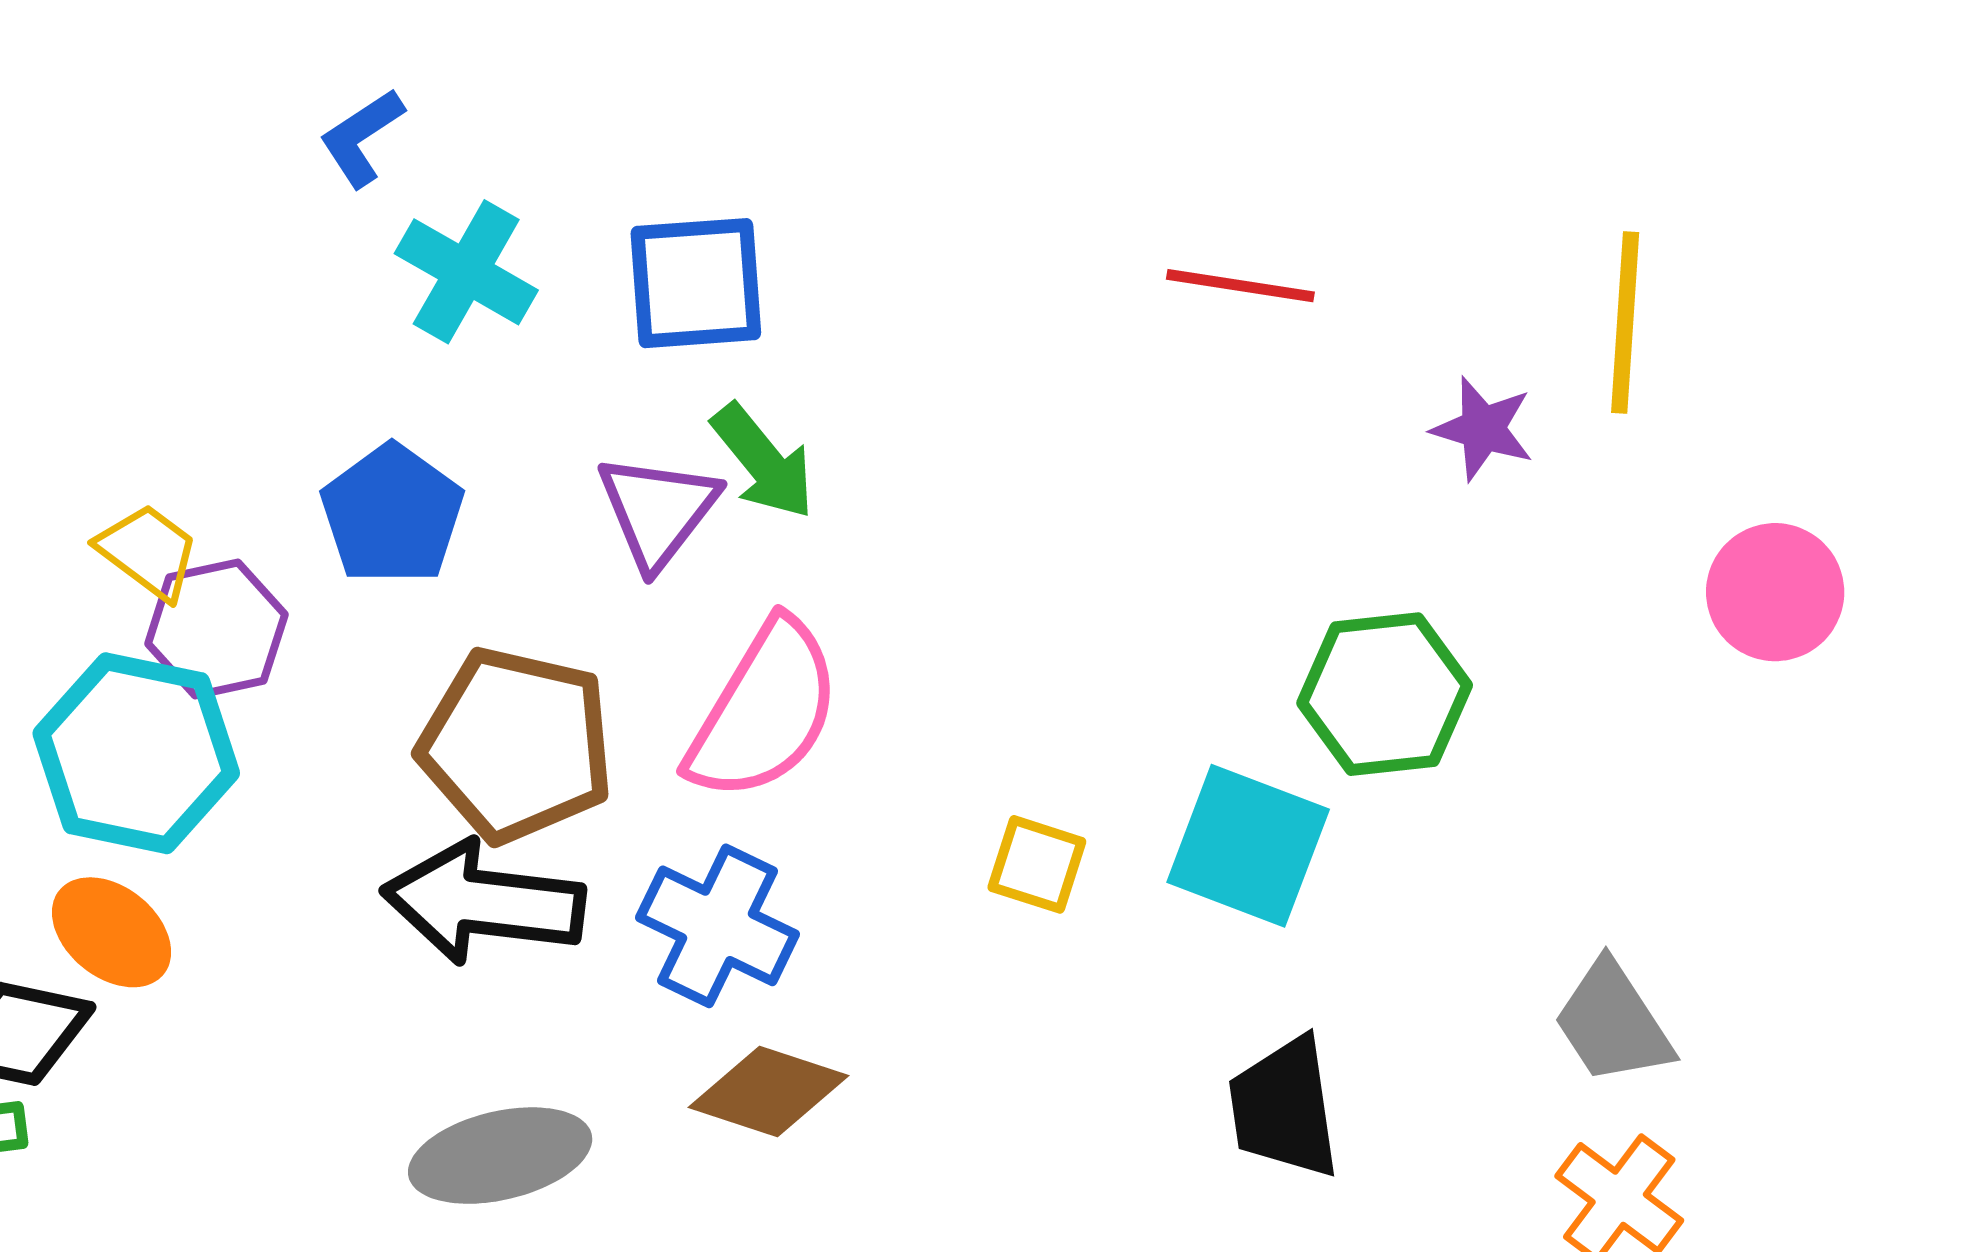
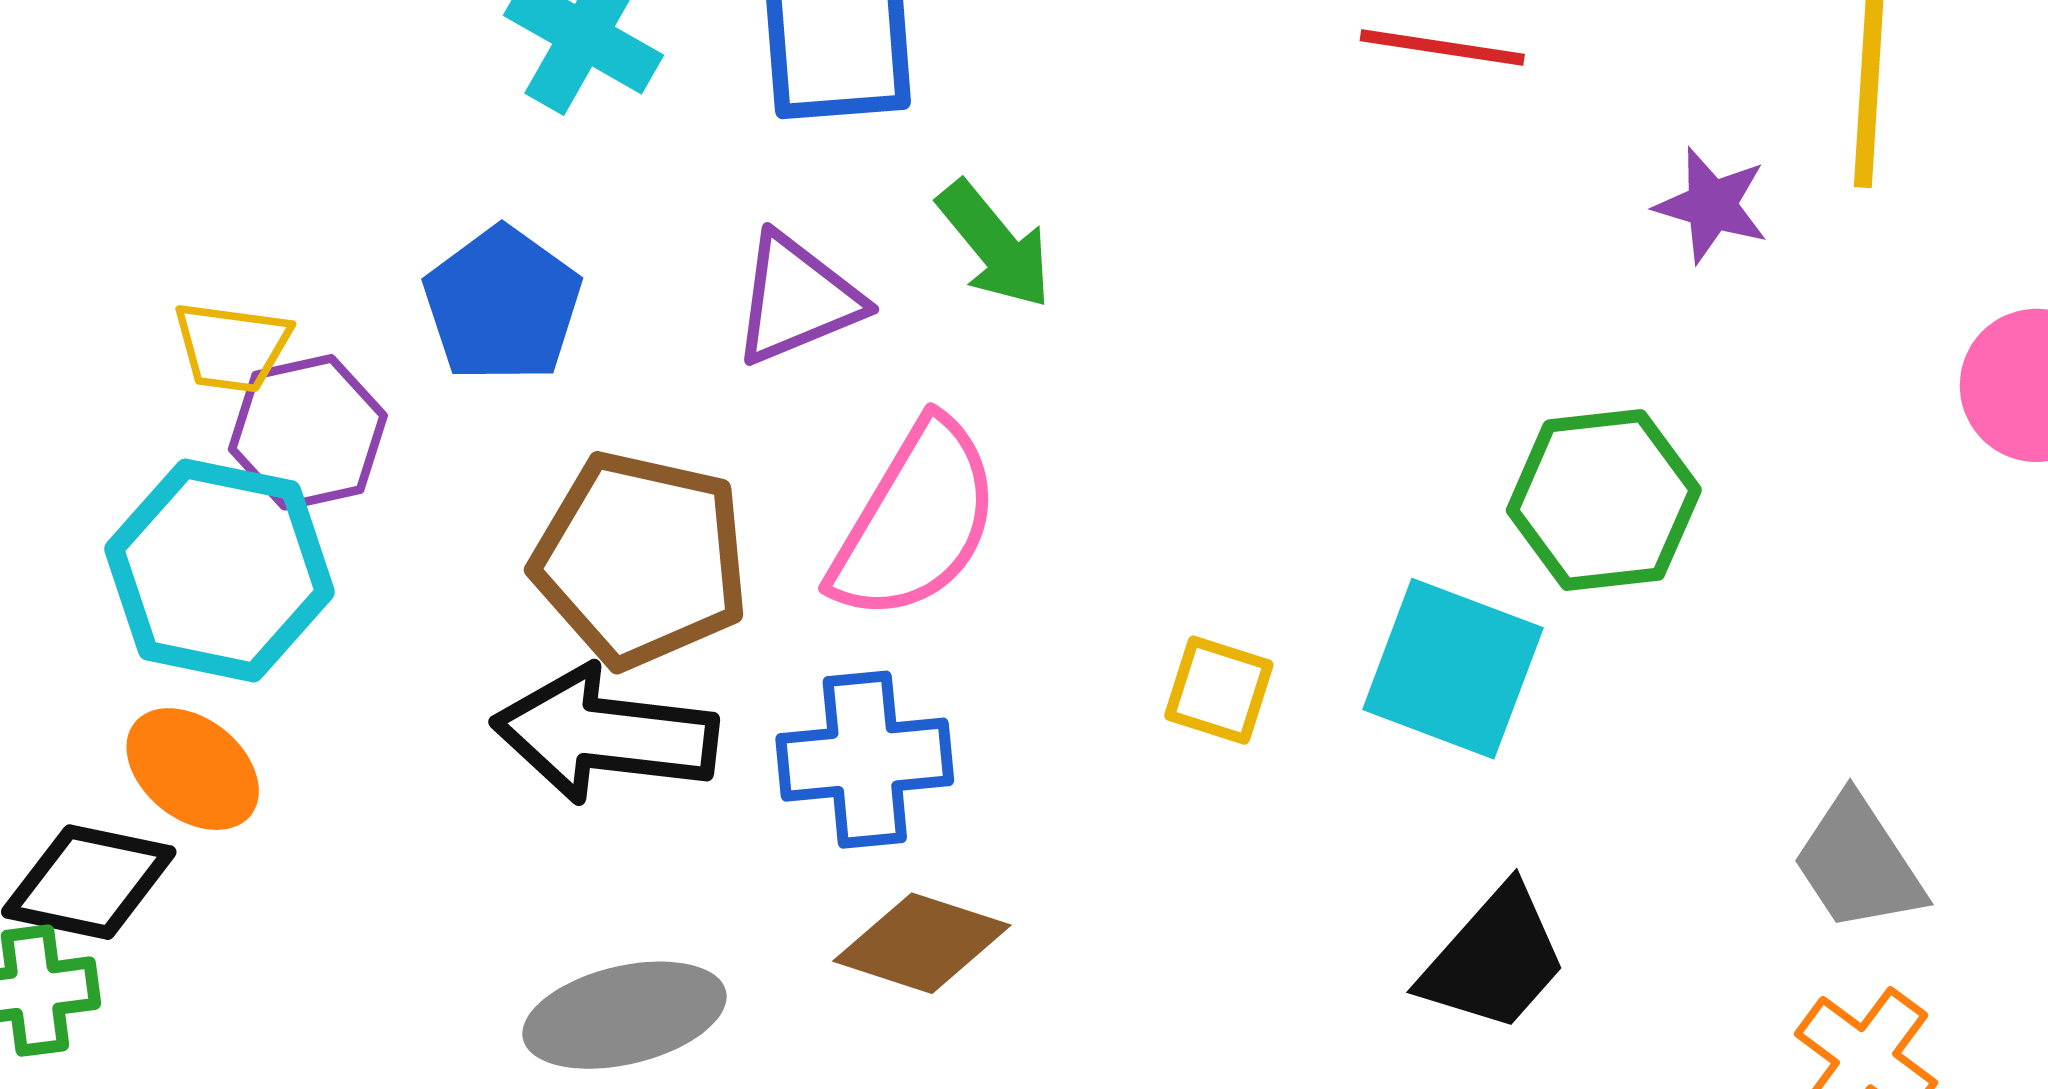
green arrow: (763, 462) -> (995, 245), moved
purple triangle: (658, 510) -> (797, 299), turned 30
yellow trapezoid: (148, 552) -> (232, 347), turned 151
blue cross: (718, 926) -> (865, 760), turned -31
black trapezoid: (1284, 1108) -> (1494, 959), turned -130

